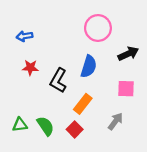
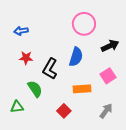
pink square: (126, 89) -> (108, 76), turned -35
orange rectangle: (83, 104) -> (82, 89), moved, turned 48
gray arrow: (115, 121) -> (106, 111), moved
green semicircle: (45, 126) -> (35, 89), moved

